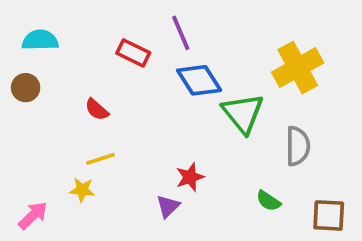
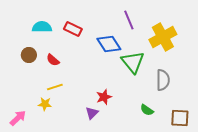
purple line: (181, 33) -> (129, 20), moved
cyan semicircle: (40, 40) -> (42, 27), moved
brown circle: (26, 88) -> (29, 55), moved

